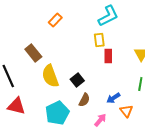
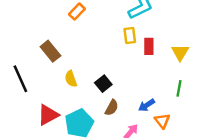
red rectangle: (108, 56) -> (149, 46), moved
yellow semicircle: (50, 76) -> (71, 79), size x0.6
red triangle: (16, 106) -> (48, 115), moved, turned -42

